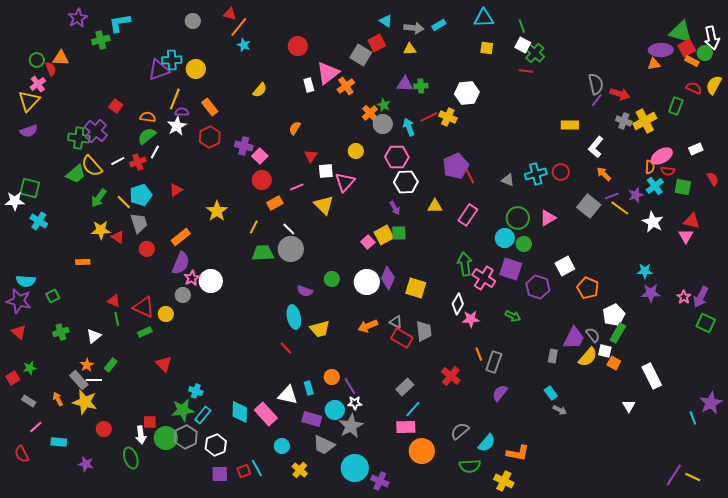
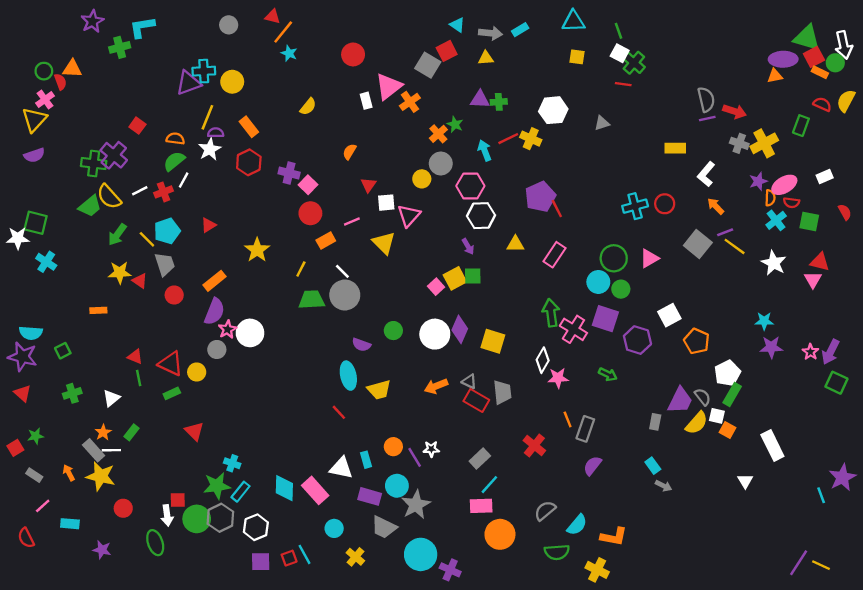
purple line: (597, 100) -> (707, 118), turned 40
gray circle: (383, 124) -> (441, 163), moved
gray triangle: (508, 180) -> (602, 123), moved, turned -40
purple star: (636, 195) -> (758, 181), moved
white star: (355, 403) -> (431, 449), moved

